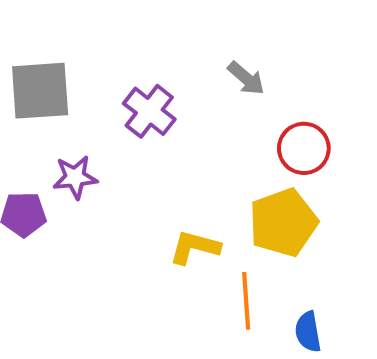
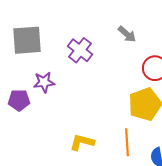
yellow L-shape: (195, 247) -> (82, 142), moved

